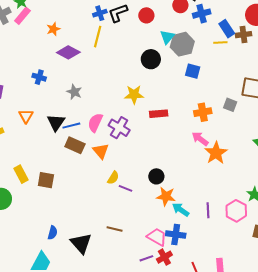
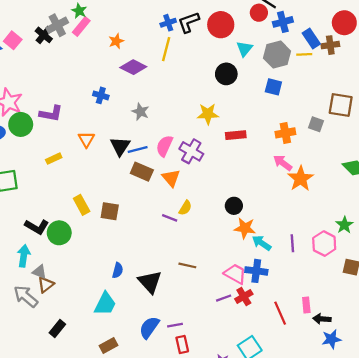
red circle: (146, 15) -> (221, 25), size x1.5
gray hexagon: (182, 44) -> (277, 55), moved
purple line: (126, 188) -> (170, 218), moved

